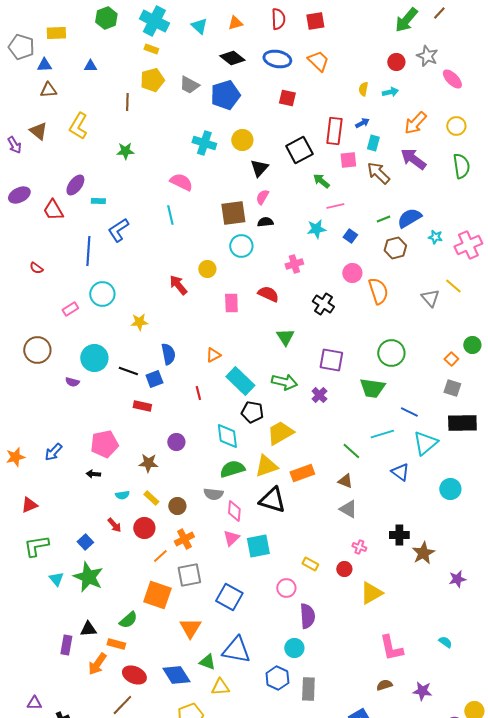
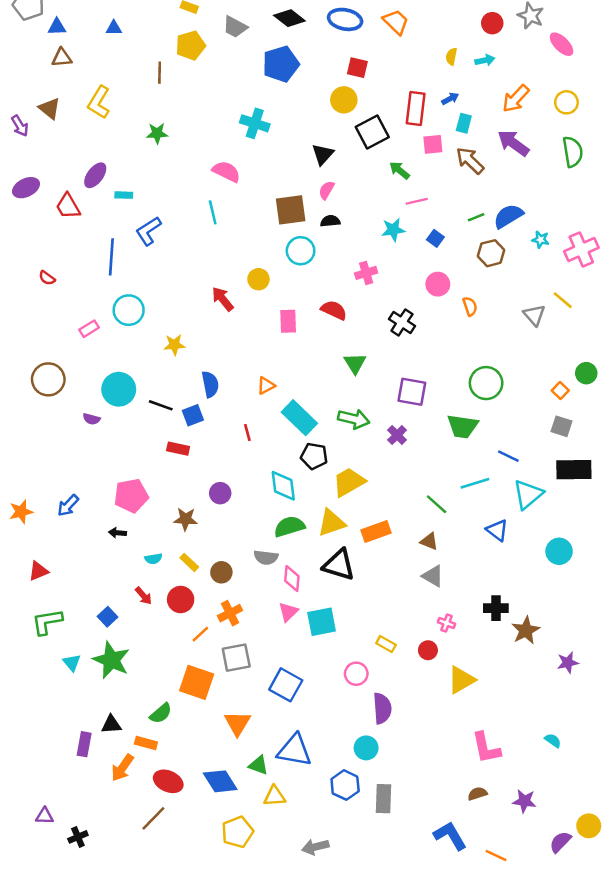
gray trapezoid: (189, 85) -> (235, 27), moved
yellow circle: (242, 140) -> (344, 100), moved
orange semicircle: (378, 291) -> (470, 306), size x0.6

